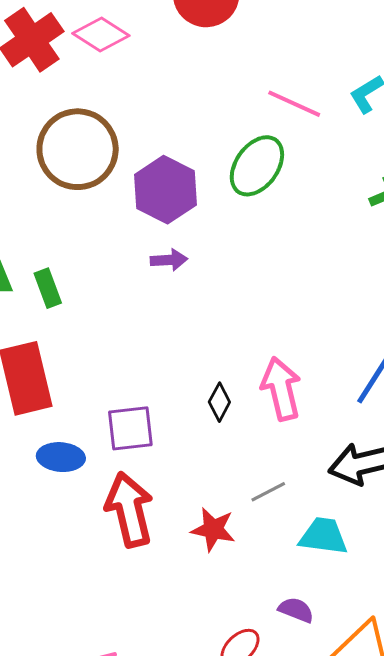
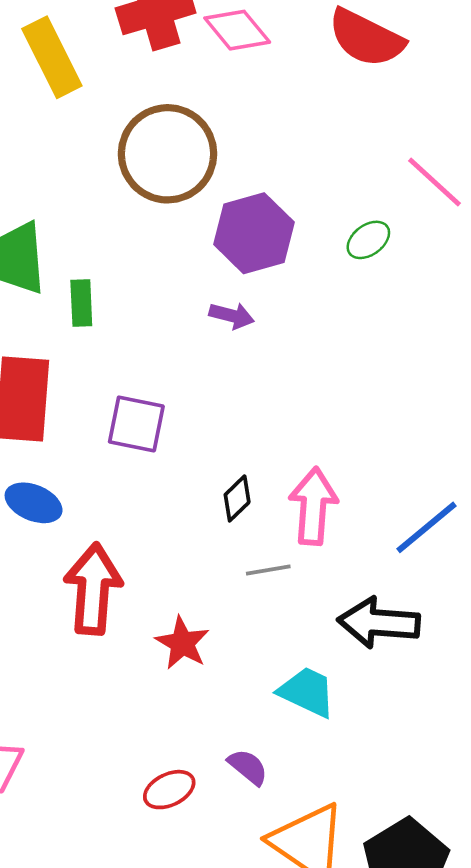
green ellipse: (257, 166) -> (368, 240), size x0.6
purple square: (130, 428) -> (136, 424), moved
gray line: (268, 492) -> (268, 570), moved

